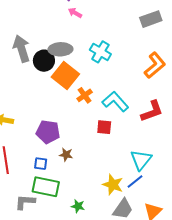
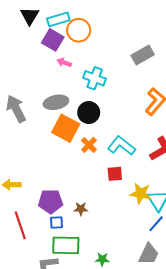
cyan cross: (100, 52) -> (95, 78), moved
black circle: (44, 61) -> (89, 113), moved
purple pentagon: (48, 132) -> (51, 201), moved
yellow star: (113, 185) -> (140, 193), moved

